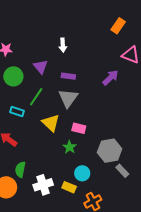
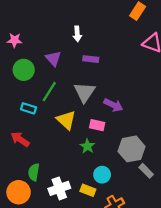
purple rectangle: (68, 76) -> (91, 59), moved
purple arrow: (110, 78) -> (113, 105), moved, turned 72

